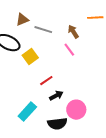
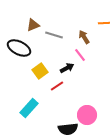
yellow square: (30, 57) -> (40, 71), moved
black arrow: (56, 96) -> (67, 68), moved
cyan rectangle: (27, 112) -> (29, 108), moved

